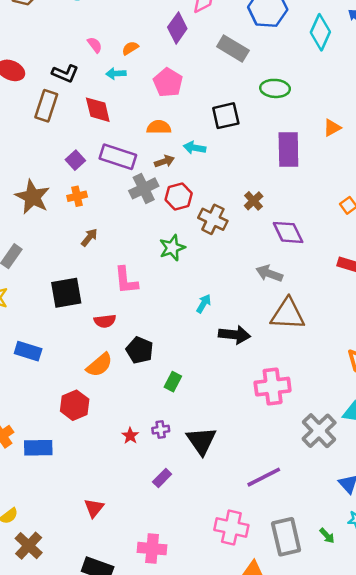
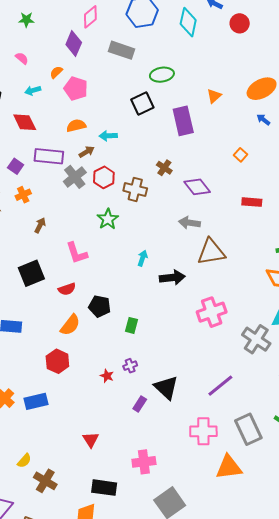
pink semicircle: (95, 45) -> (22, 58), moved
orange semicircle: (130, 48) -> (56, 72), moved
black square: (226, 116) -> (142, 104), moved
black triangle: (201, 441) -> (166, 388), moved

